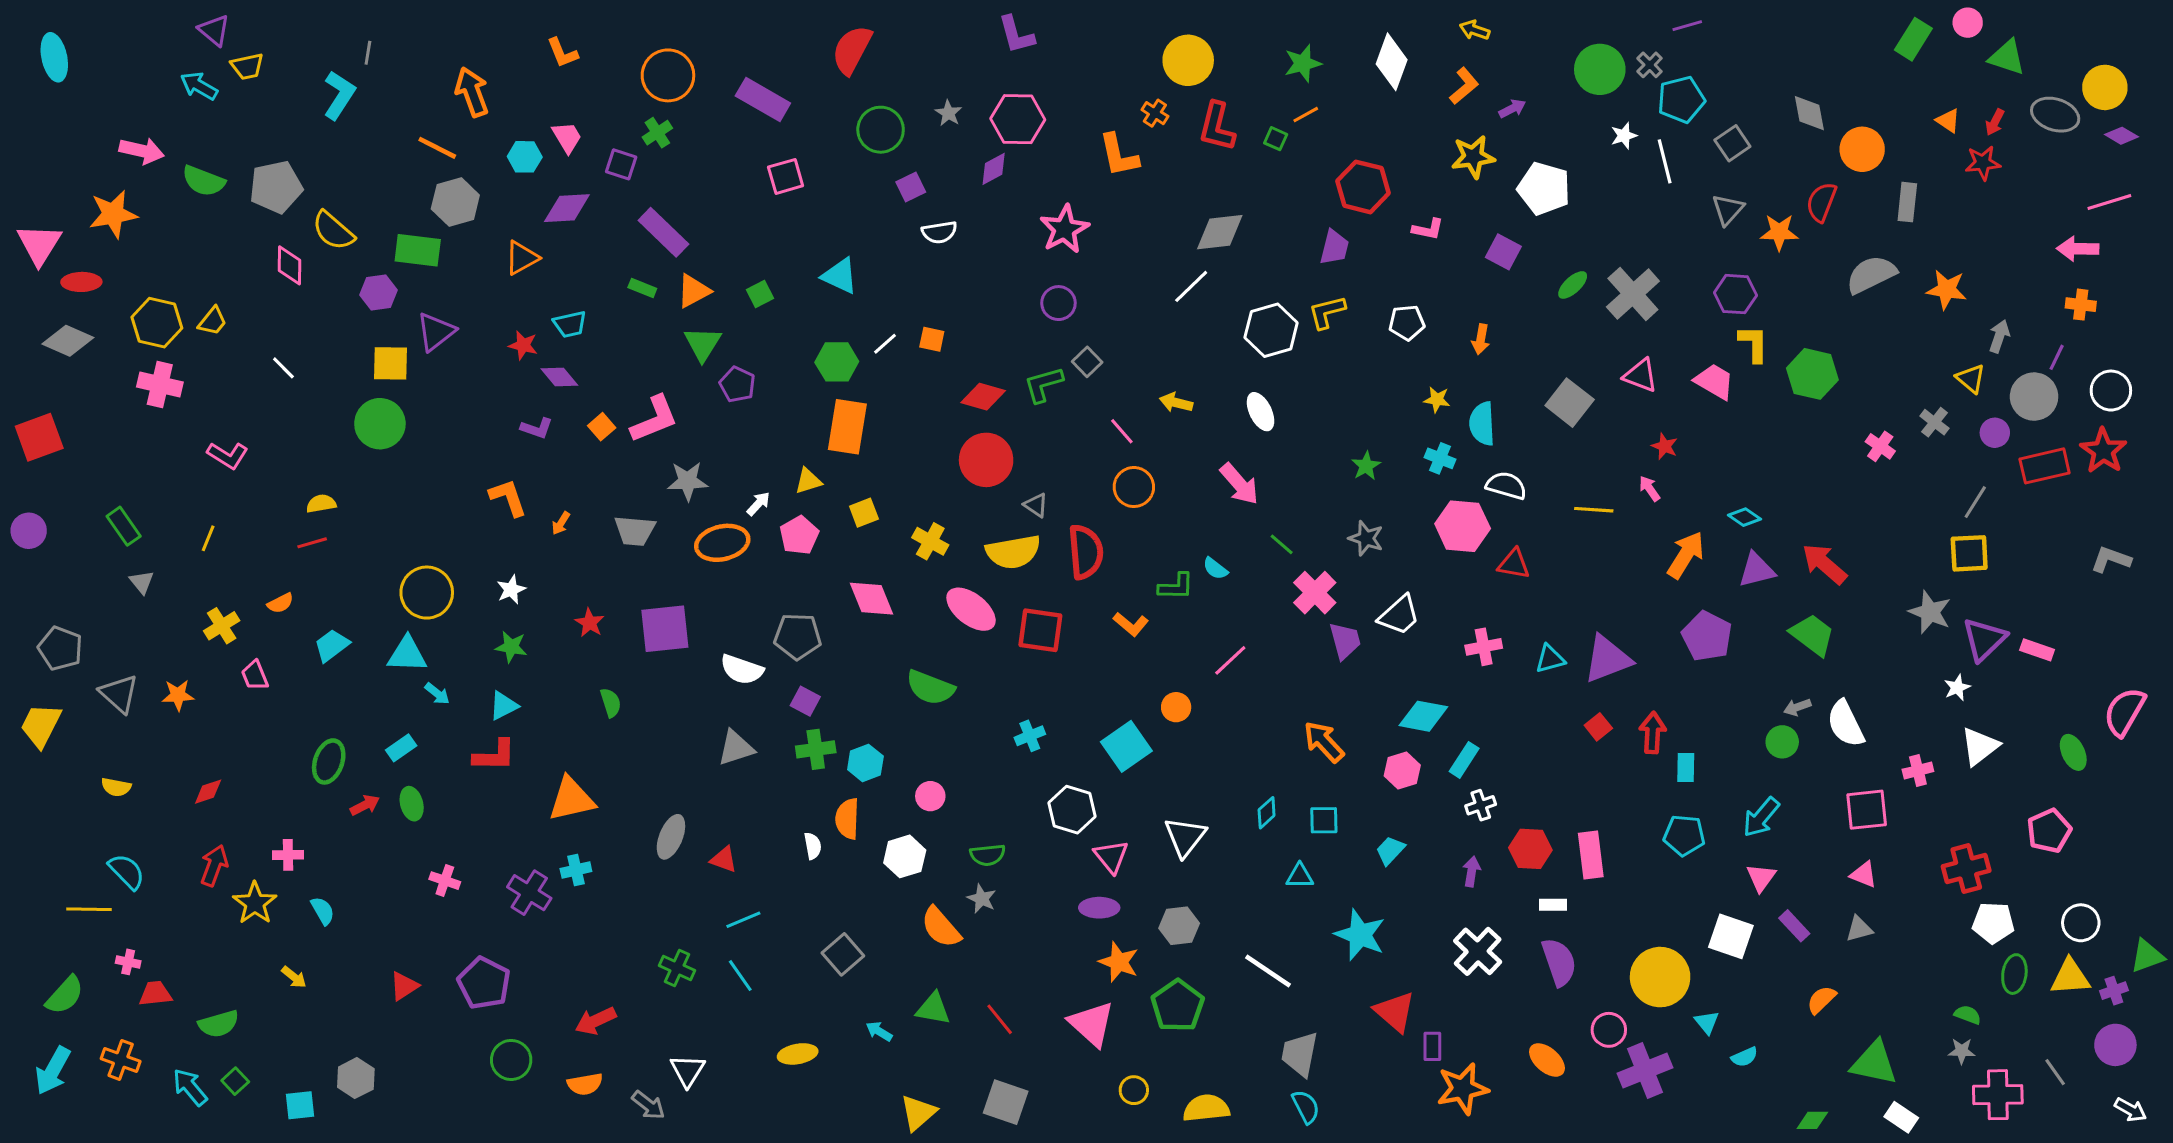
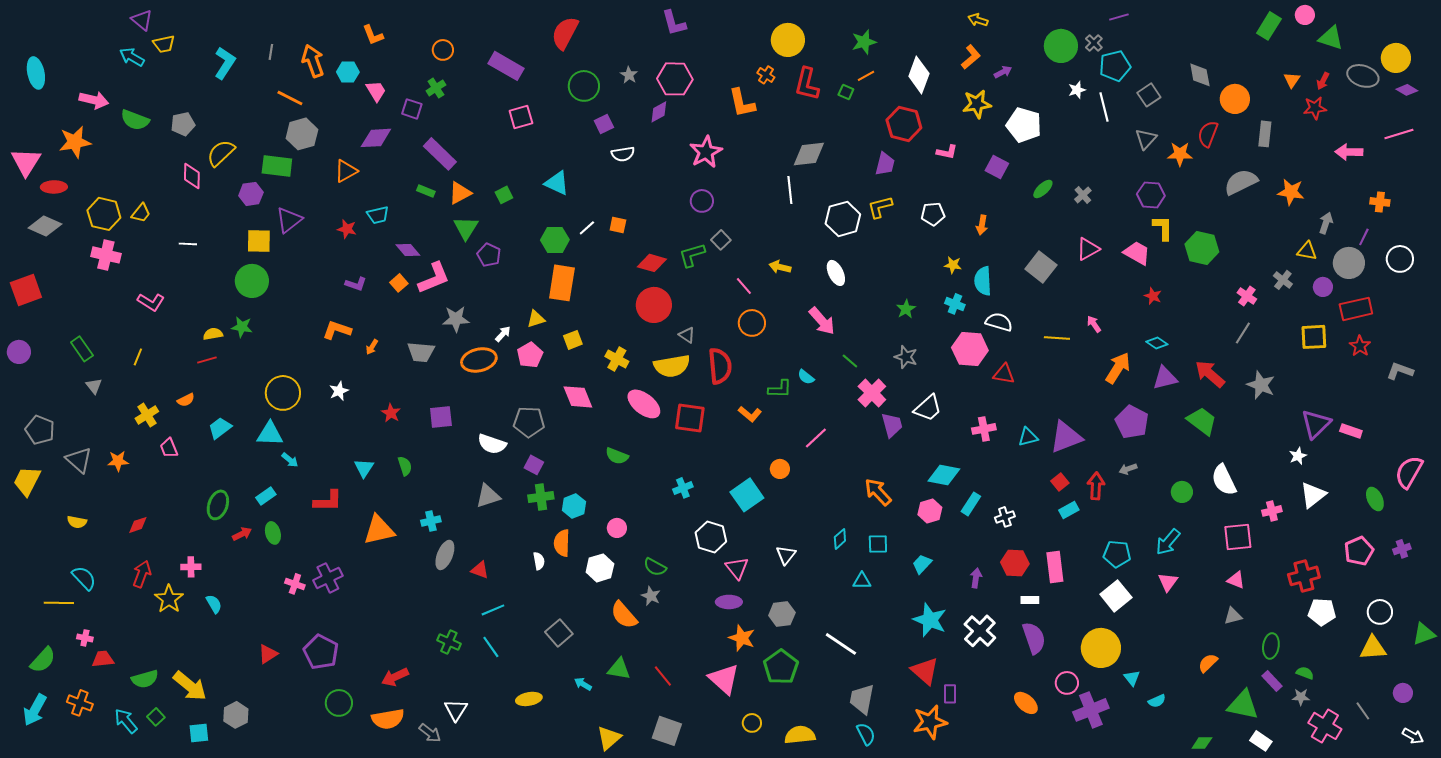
gray line: (368, 53) -> (271, 52), moved
cyan ellipse: (54, 57) -> (36, 73), moved
white diamond: (1392, 62) -> (919, 75), moved
orange circle: (668, 75) -> (443, 50), size x0.6
orange triangle: (1948, 121) -> (1292, 80), turned 30
cyan hexagon: (525, 157) -> (348, 72), moved
gray pentagon: (276, 187) -> (183, 124), size x0.7
yellow semicircle: (333, 231) -> (221, 153), turned 96
pink arrow: (2078, 249) -> (1349, 152), moved
white line: (1191, 286) -> (790, 190), turned -52
gray cross: (1633, 294) -> (1083, 195), size x0.5
white line: (283, 368) -> (188, 244), turned -42
pink triangle: (1640, 375) -> (1088, 249), turned -50
purple diamond: (559, 377) -> (408, 250), moved
yellow triangle: (1971, 378) -> (1307, 251), turned -30
red star: (1665, 446) -> (1153, 296), moved
red star: (2103, 451) -> (1360, 346), moved, size x0.7
orange L-shape: (508, 498) -> (337, 330), turned -52
gray line: (1975, 502) -> (1243, 333), moved
yellow square: (1969, 553) -> (1314, 337), moved
gray star: (1930, 612) -> (1261, 385), moved
purple square: (665, 629) -> (441, 417), size x0.7
green star: (511, 647) -> (242, 327), moved
green semicircle: (930, 688) -> (617, 456), size x0.7
cyan triangle: (504, 706) -> (364, 468), moved, turned -30
gray arrow: (1797, 707) -> (1128, 469), moved
cyan rectangle: (1686, 767) -> (1069, 510), moved, turned 60
white cross: (1481, 805) -> (1005, 517), moved
white triangle: (1185, 837) -> (786, 555), size x0.7
green semicircle: (988, 855) -> (655, 567), turned 35
cyan cross: (576, 870) -> (431, 521), moved
purple cross: (529, 893) -> (328, 578), moved, turned 32
purple rectangle: (1794, 926) -> (1272, 681), moved
cyan star: (1360, 935) -> (930, 620), moved
white square: (1731, 936) -> (1116, 596), moved, turned 32
green ellipse: (2014, 974) -> (1271, 646), moved
yellow arrow: (294, 977) -> (190, 686), moved, size x2.0
purple cross: (2114, 991) -> (1402, 549), moved
purple circle: (2115, 1045) -> (1403, 693), size x0.7
orange semicircle: (585, 1084) -> (388, 719), size x1.4
orange star: (1463, 1089) -> (930, 722), moved
pink cross: (1998, 1095) -> (1325, 726), turned 32

